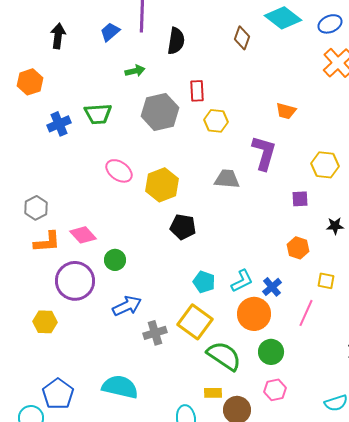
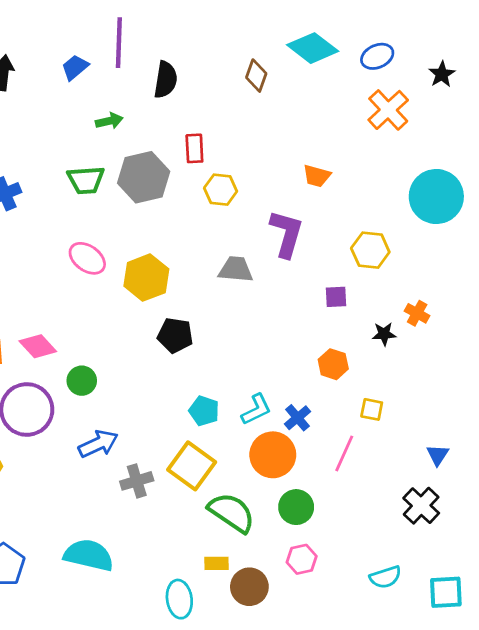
green trapezoid: (98, 114) -> (86, 180), moved

